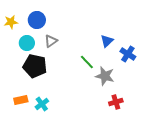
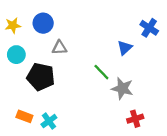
gray triangle: (51, 41) -> (59, 48), turned 32
cyan circle: (27, 43) -> (16, 55), moved
blue cross: (128, 54) -> (149, 28), moved
orange rectangle: (21, 100) -> (24, 116), turned 32

